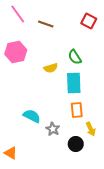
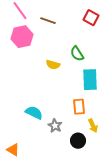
pink hexagon: (16, 52) -> (22, 37), moved
yellow semicircle: (51, 68) -> (53, 65), turned 32
cyan rectangle: (74, 83) -> (90, 80), moved

